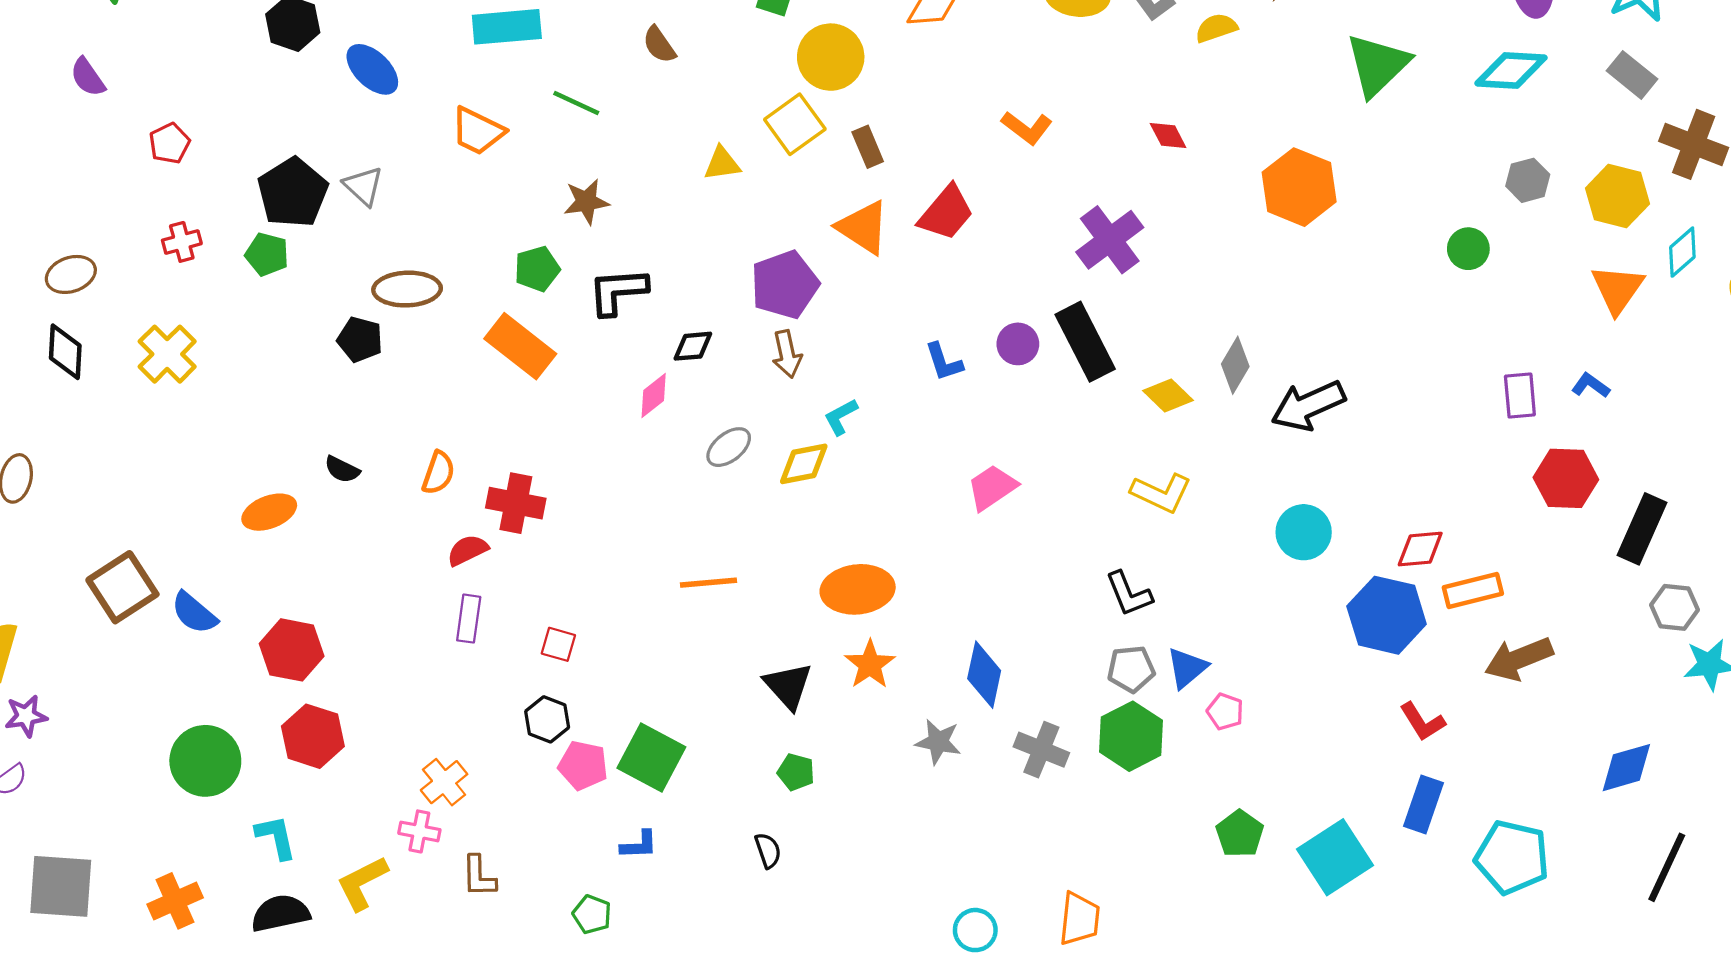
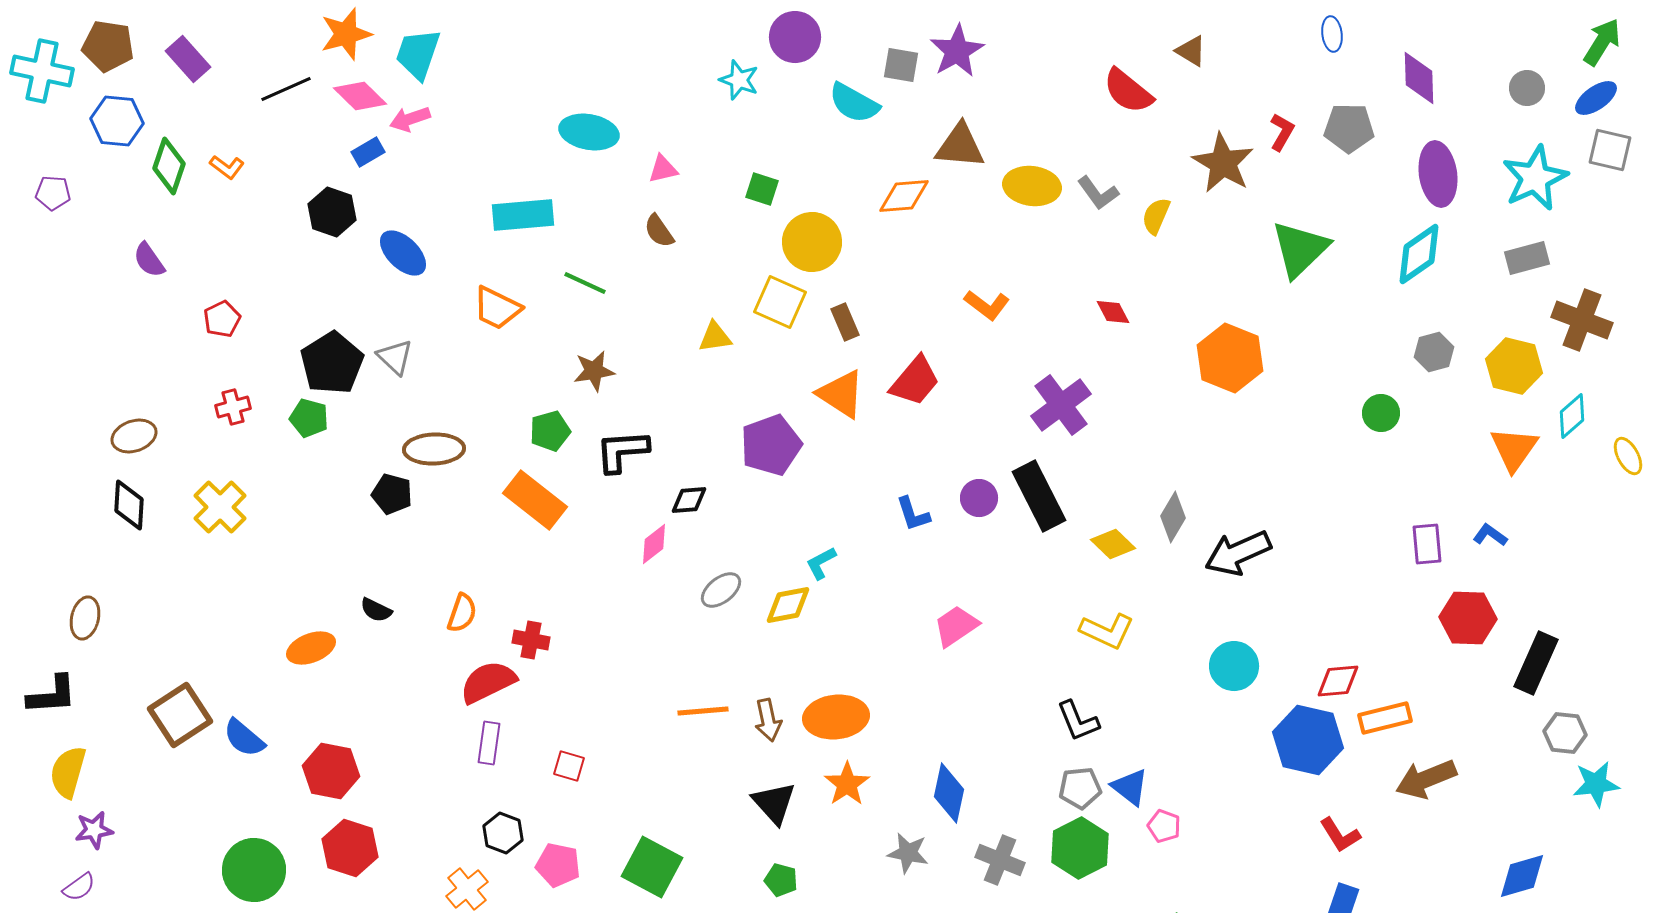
yellow semicircle: (1216, 28) -> (1156, 216), turned -48
cyan diamond: (1511, 71) -> (1419, 254), turned -38
gray rectangle: (1632, 75) -> (1527, 258), turned -54
yellow square: (795, 124) -> (780, 302), turned -30
brown arrow: (787, 354) -> (768, 720), moved
red cross: (516, 503) -> (531, 640), size x0.7
red semicircle: (468, 550) -> (488, 682), size x1.5
blue triangle: (1187, 668) -> (1130, 787), turned -42
black hexagon: (547, 719) -> (503, 833), moved
pink pentagon: (583, 765) -> (558, 865), moved

